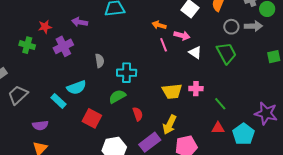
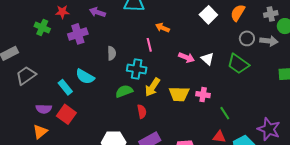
orange arrow: (159, 25) -> (162, 28), moved
pink arrow: (182, 35) -> (187, 57), moved
pink line: (164, 45) -> (149, 45), moved
green trapezoid: (226, 53) -> (238, 64), turned 145
cyan semicircle: (77, 88) -> (85, 77), turned 42
red square: (92, 118) -> (66, 114), moved
yellow arrow: (170, 125) -> (152, 87), moved

